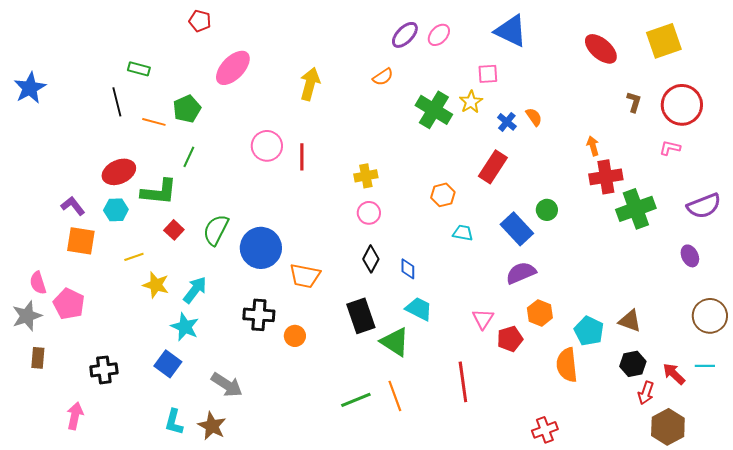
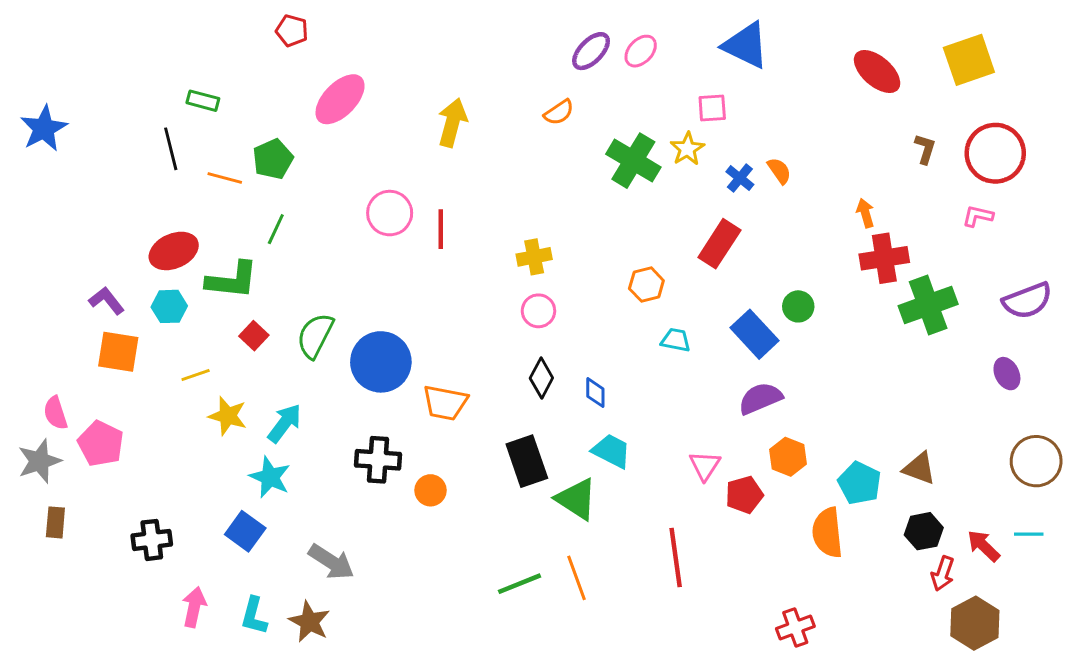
pink arrow: (75, 416) -> (194, 607), moved

